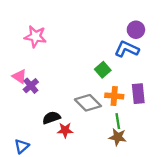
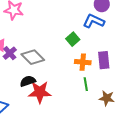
gray diamond: (88, 103) -> (33, 57), moved
red star: (65, 130) -> (40, 92), size x1.6
brown star: (118, 137) -> (107, 98), moved

